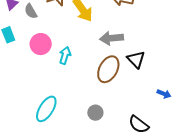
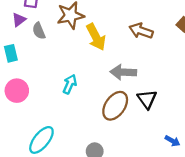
pink circle: (41, 44) -> (17, 91), moved

